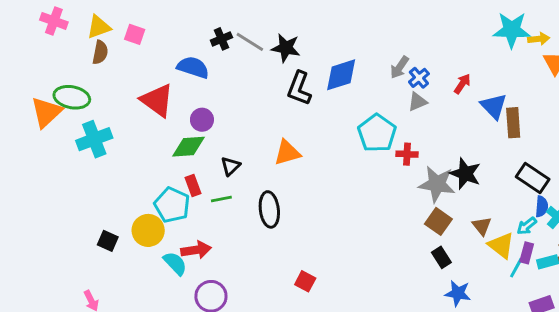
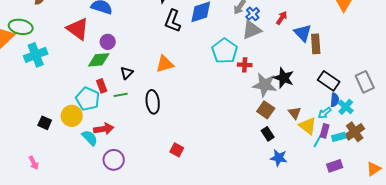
gray triangle: (417, 102) -> (252, 30), size x1.5

